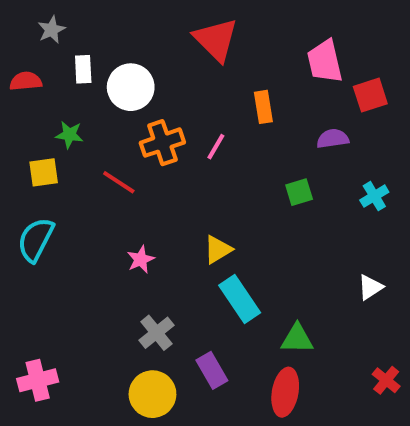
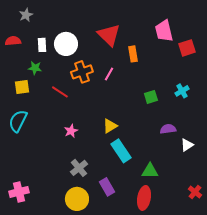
red triangle: (216, 40) -> (109, 35), moved
white rectangle: (83, 69) -> (42, 45), moved
purple semicircle: (333, 139) -> (168, 129), moved
cyan cross: (374, 196) -> (182, 91), moved

